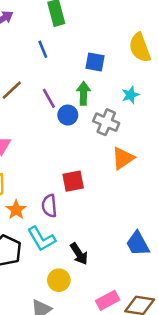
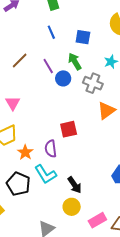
blue line: (43, 49) -> (51, 32), moved
green arrow: (83, 93) -> (75, 61), turned -30
yellow circle: (59, 280) -> (72, 207), moved

